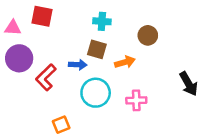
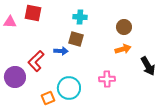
brown circle: (148, 35) -> (124, 27), moved
purple circle: (19, 58) -> (15, 77), moved
orange arrow: (125, 62) -> (123, 49), moved
cyan circle: (96, 93) -> (69, 88), moved

